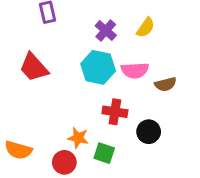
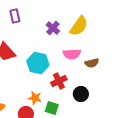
yellow semicircle: (146, 28) -> (79, 26), size x1.5
cyan hexagon: (98, 67) -> (38, 63), moved
red cross: (115, 112) -> (59, 81), turned -35

